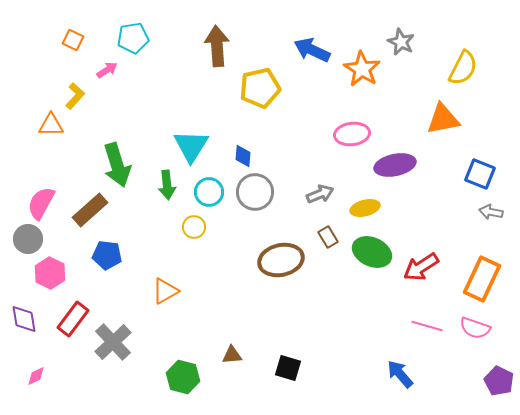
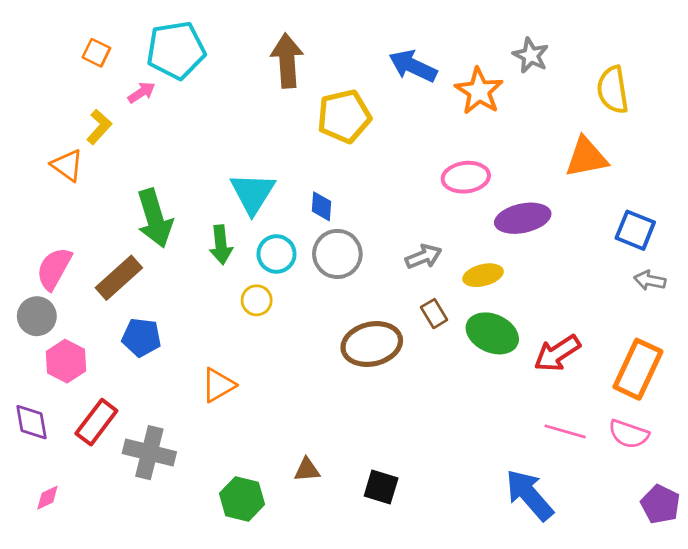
cyan pentagon: (133, 38) -> (176, 50), size x1.4
yellow semicircle: (463, 68) -> (613, 90), turned 144
orange triangle: (51, 125) -> (67, 165), turned 36
gray cross: (113, 342) -> (149, 453), turned -33
blue arrow: (400, 374) -> (529, 495), size x1.4

